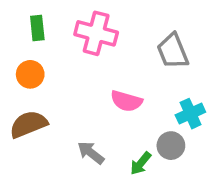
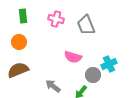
pink cross: (96, 33) -> (56, 19), size x0.7
gray trapezoid: (173, 51) -> (86, 25), moved
gray circle: (171, 146) -> (93, 75), moved

